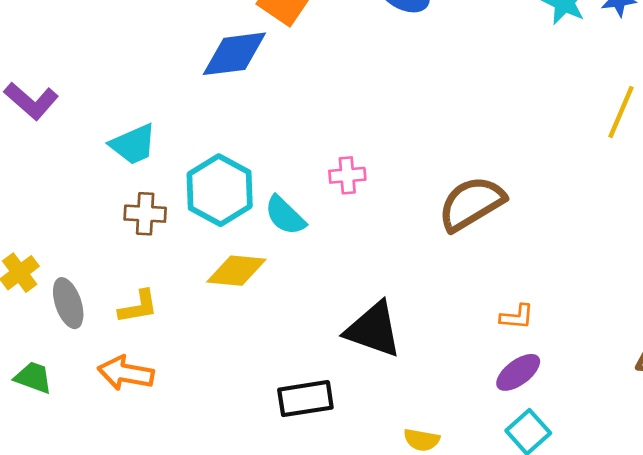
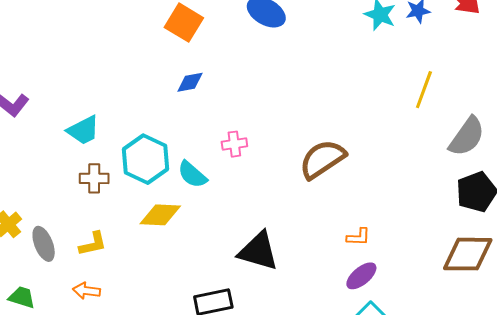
blue diamond: (234, 54) -> (190, 82), moved, size x0.6
orange arrow: (126, 373) -> (86, 291), size x0.7

